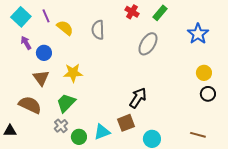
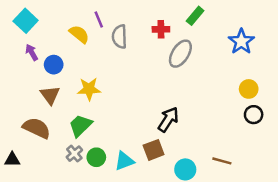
red cross: (132, 12) -> (161, 29), moved, turned -32
purple line: (46, 16) -> (99, 20), moved
brown line: (198, 135) -> (222, 161), moved
green circle: (79, 137) -> (96, 157), moved

